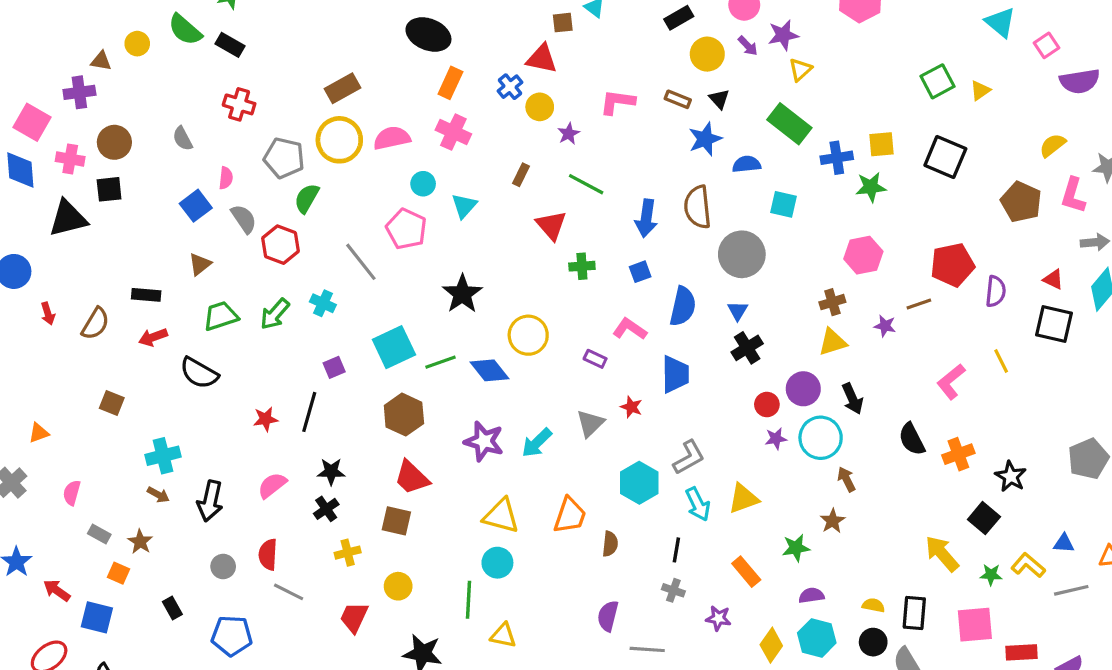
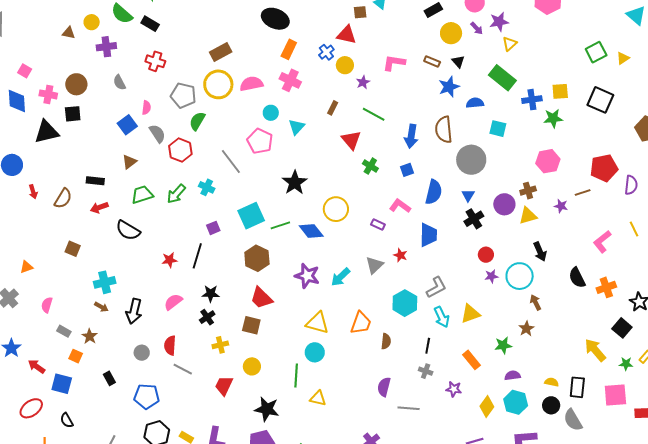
purple cross: (79, 92) -> (106, 47), moved
pink square: (32, 122) -> (25, 71), size x0.6
green cross: (582, 266) -> (370, 166), turned 35
purple circle: (803, 389) -> (504, 204), moved

